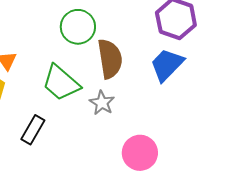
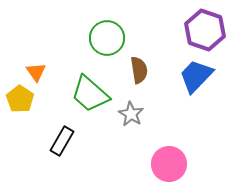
brown semicircle: (110, 59) -> (139, 70), size x0.7

